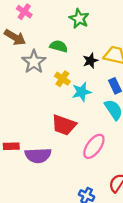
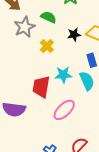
cyan star: (82, 92) -> (63, 75), moved
red trapezoid: (64, 125) -> (41, 87), turned 70

